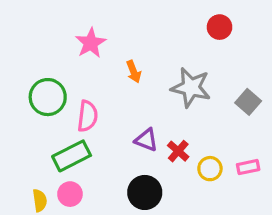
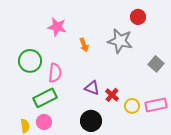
pink star: (91, 43) -> (57, 27), turned -30
gray star: (191, 87) -> (120, 41), moved
pink rectangle: (248, 167) -> (156, 105), size x1.5

